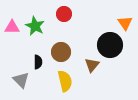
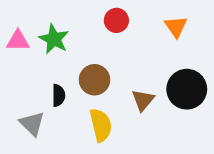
red circle: (64, 14) -> (116, 20), moved
orange triangle: (125, 23) -> (176, 27), moved
black circle: (110, 45) -> (187, 89), moved

